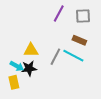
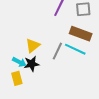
brown rectangle: (79, 40) -> (81, 34), size x1.5
yellow triangle: (31, 50) -> (33, 46), turned -35

